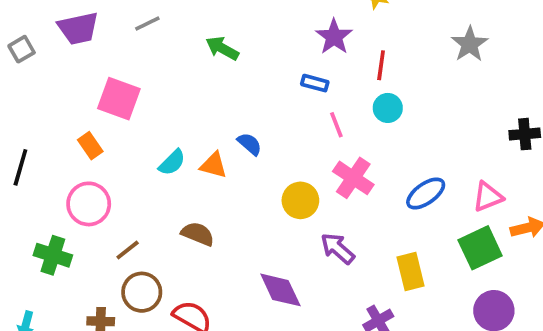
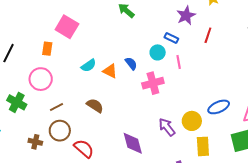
cyan circle: (388, 108) -> (158, 52), moved
orange rectangle: (90, 146) -> (47, 49), turned 32
pink cross: (353, 178) -> (153, 83), moved, turned 30
yellow circle: (300, 200) -> (192, 121), moved

